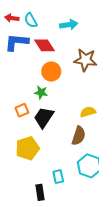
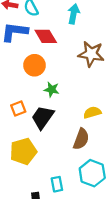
cyan arrow: (69, 25) -> (74, 14), turned -72
orange circle: (51, 72) -> (35, 65), moved
green star: (41, 92) -> (52, 90), moved

